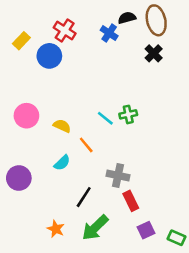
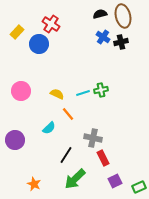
blue cross: (109, 33) -> (103, 37), moved
black cross: (154, 53) -> (121, 42), turned 32
cyan line: (105, 118) -> (83, 93), turned -56
yellow semicircle: (62, 126) -> (57, 94), moved
orange star: (56, 229) -> (34, 184), moved
green rectangle: (177, 238) -> (139, 187), turned -48

